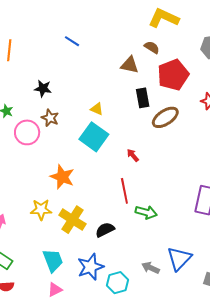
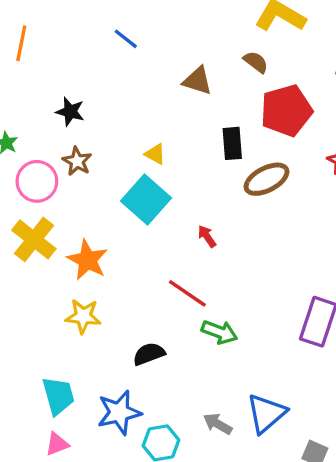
brown triangle: (130, 65) -> (197, 81), moved
red line: (124, 191) -> (187, 293), turned -50
yellow star: (41, 210) -> (83, 316), moved
yellow cross: (73, 220) -> (34, 239), moved

